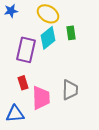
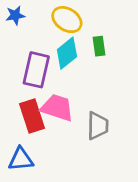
red rectangle: (23, 83) -> (32, 116), size x1.6
pink trapezoid: (41, 98) -> (57, 108), moved, turned -70

